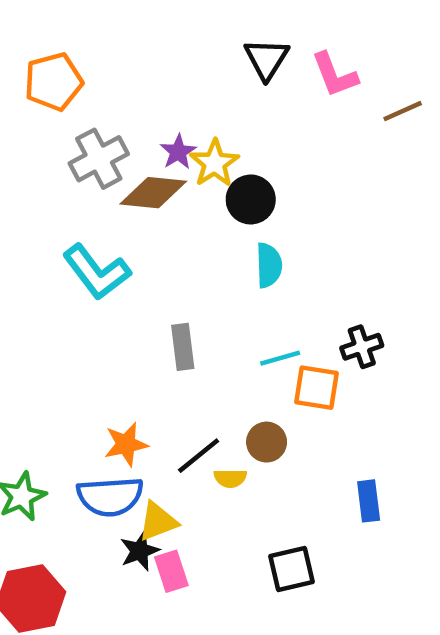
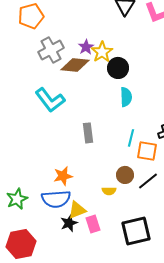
cyan line: (280, 358) -> (131, 138), turned -60
black line: (199, 456) -> (148, 181), moved
black square: (291, 569) -> (136, 231), size x1.4
pink rectangle: (171, 571) -> (93, 224), moved

